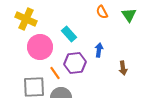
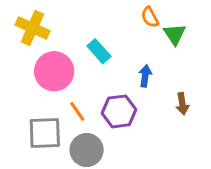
green triangle: (129, 15) -> (175, 34), moved
purple hexagon: (75, 63) -> (119, 111), moved

